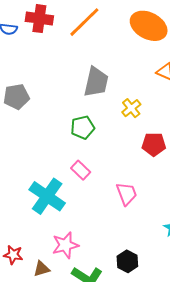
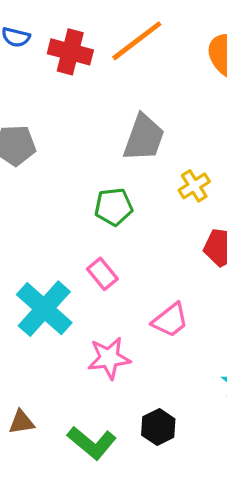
red cross: (39, 19) -> (70, 52), moved
pink trapezoid: (127, 194) -> (170, 320), turned 65
pink star: (65, 245) -> (109, 358), moved

